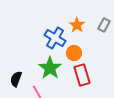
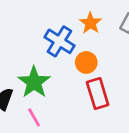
green star: (50, 68) -> (34, 82), moved

